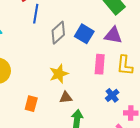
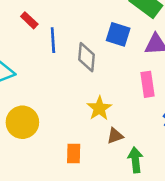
gray diamond: (58, 33) -> (87, 57), turned -30
blue square: (84, 34) -> (118, 34), moved

